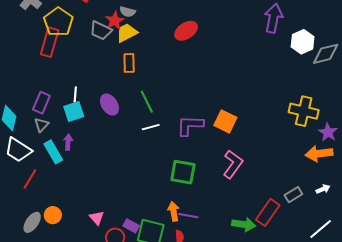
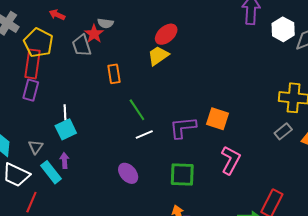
gray trapezoid: (101, 31) -> (82, 45), turned 55
yellow trapezoid: (127, 33) -> (158, 56), moved
purple rectangle: (41, 103) -> (31, 90), moved
purple ellipse: (109, 105) -> (128, 173), moved
gray rectangle: (293, 195) -> (283, 131), moved

